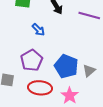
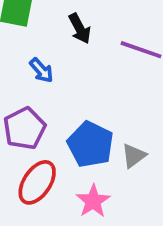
red ellipse: (40, 88) -> (37, 182), turned -65

